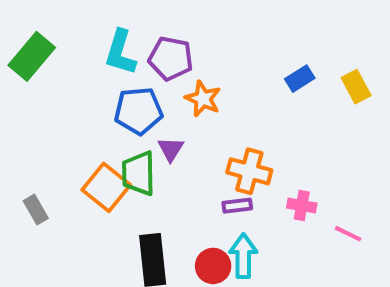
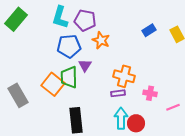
gray rectangle: (36, 210) -> (18, 95), size x1.6
pink line: (348, 234) -> (173, 107), turned -48
red circle: (213, 266) -> (136, 123), moved

